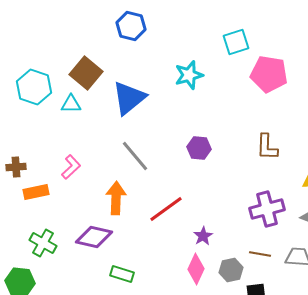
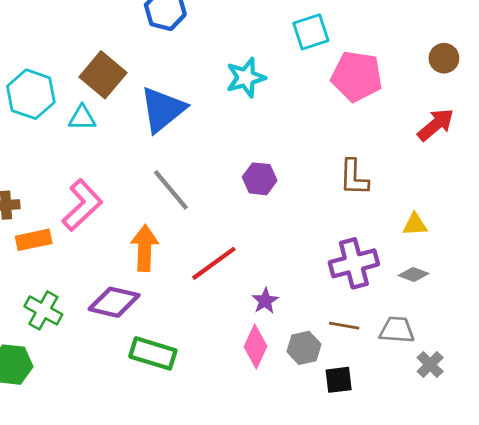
pink L-shape: (71, 167) -> (82, 205), size x1.5
green rectangle: (122, 274) -> (153, 353), size x1.4

